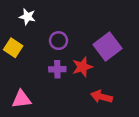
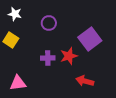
white star: (27, 17) -> (15, 14), moved
purple circle: (59, 41) -> (49, 23), moved

